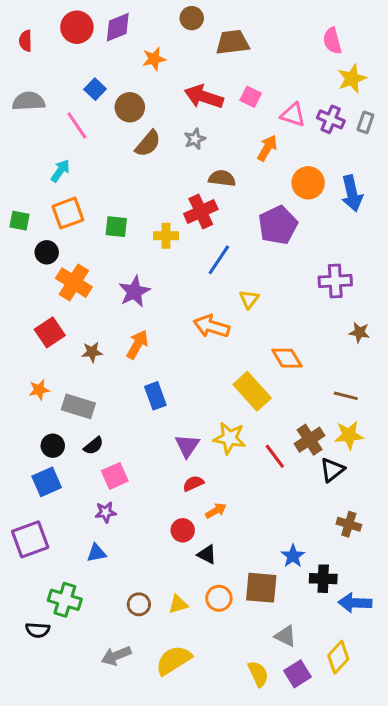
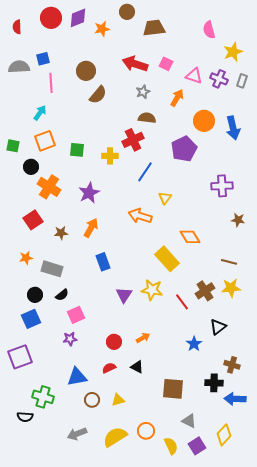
pink semicircle: (332, 41) -> (209, 30), moved
orange star: (154, 59) -> (102, 29), moved
blue square: (95, 89) -> (43, 59), moved, turned 32
pink line: (77, 125) -> (51, 83), turned 30
gray star: (195, 139) -> (143, 92), moved
black triangle: (332, 470) -> (218, 327), moved
red semicircle: (193, 483) -> (109, 368), moved
brown cross: (349, 524) -> (232, 365), moved
red circle: (183, 530) -> (114, 342), moved
blue triangle: (97, 553) -> (77, 377), moved, size x1.5
blue star: (293, 556) -> (194, 344), moved
orange circle: (219, 598) -> (146, 431), moved

